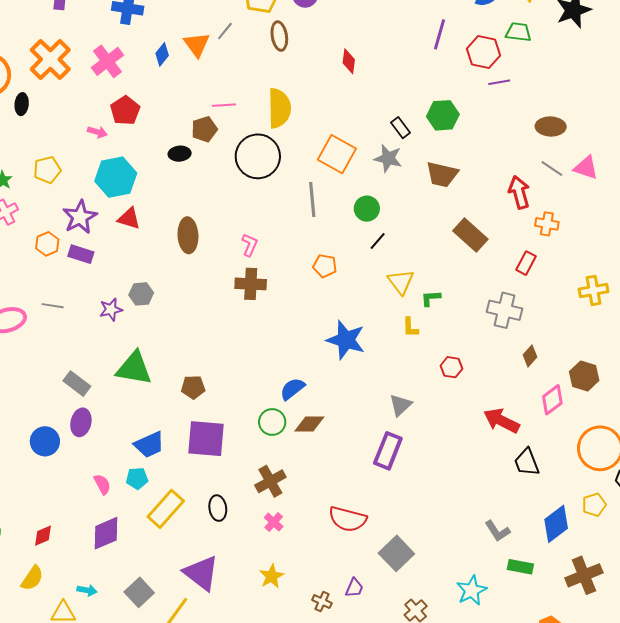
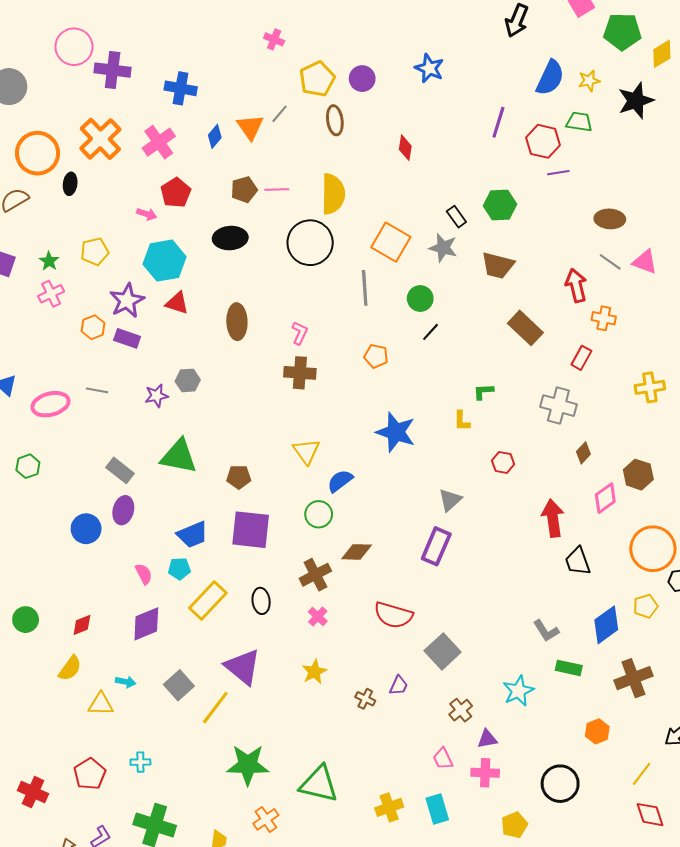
brown pentagon: (204, 129) -> (244, 190), moved
black ellipse: (180, 154) -> (230, 238), size x1.5
yellow triangle: (401, 282) -> (306, 451), moved
red arrow: (501, 421) -> (553, 518), turned 54
brown diamond: (309, 424) -> (357, 552), moved

